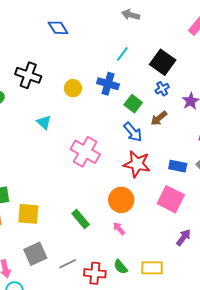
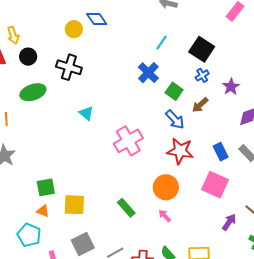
blue cross: (108, 84) -> (148, 73), turned 30
yellow circle: (73, 88) -> (74, 29), moved
pink cross: (85, 152) -> (128, 141), turned 32
blue rectangle: (178, 166) -> (221, 152), turned 54

